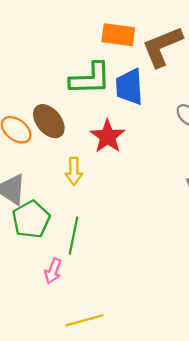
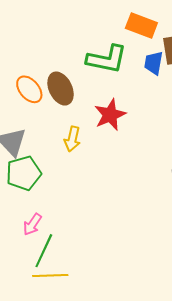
blue trapezoid: (129, 87) -> (154, 63), moved, size x0.7
green line: (74, 236) -> (44, 251), moved

